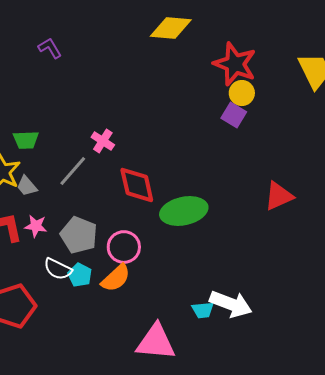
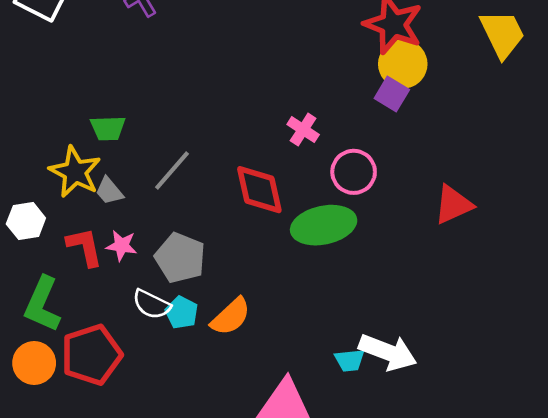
yellow circle: (242, 93) -> (403, 64), size x1.4
pink cross: (103, 141) -> (303, 130), moved
pink circle: (124, 247) -> (354, 172), moved

